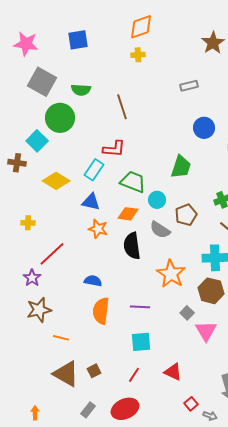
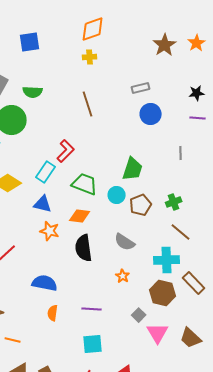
brown line: (122, 107) -> (88, 104), moved
blue circle: (204, 128) -> (151, 114), moved
red L-shape: (114, 149) -> (66, 151), turned -50
cyan circle: (157, 200) -> (117, 195), moved
brown pentagon: (186, 215) -> (141, 205), moved
gray semicircle: (160, 230) -> (125, 242), moved
orange star: (171, 274) -> (123, 276), size x0.5
blue semicircle: (93, 281) -> (45, 283), size x1.4
orange semicircle: (101, 311) -> (53, 313), size x0.6

